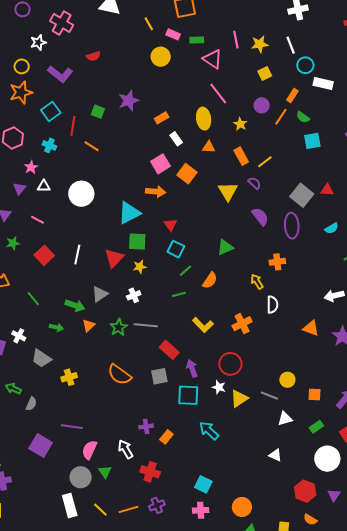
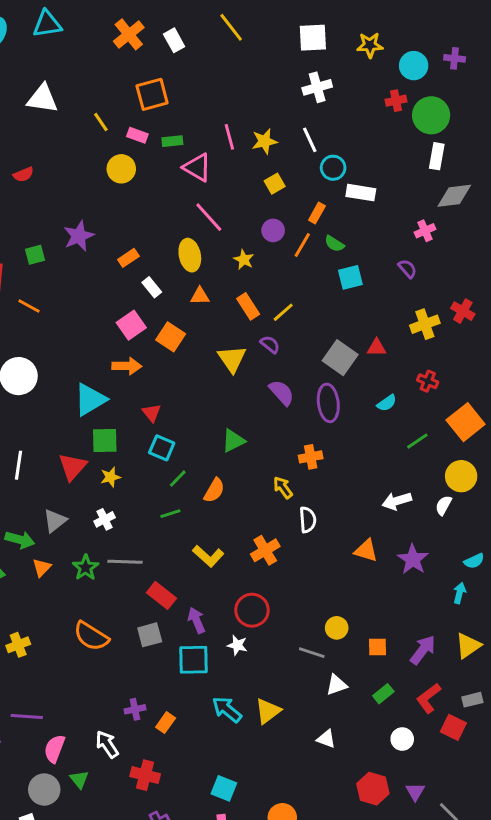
green square: (98, 112) -> (35, 255), turned -32
yellow triangle: (239, 399) -> (268, 711), moved
white circle: (327, 459) -> (402, 739), size x0.6

